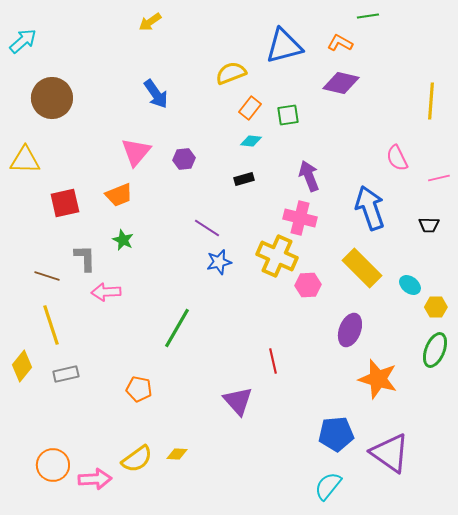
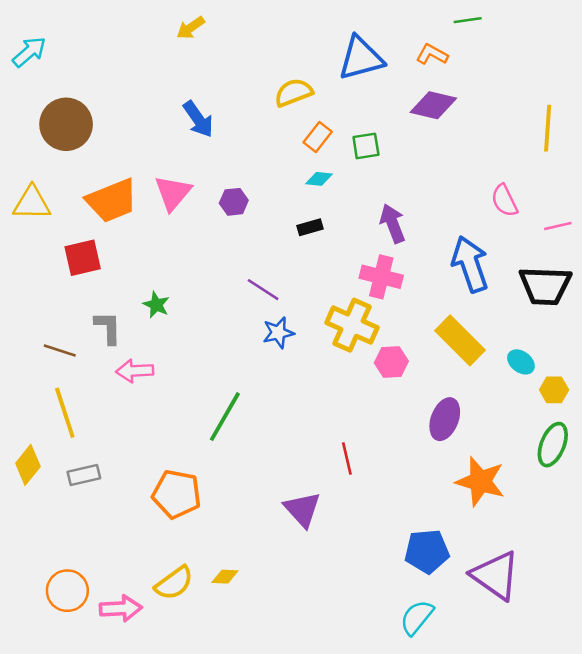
orange trapezoid: (119, 195) -> (112, 201), moved, size x1.5
black trapezoid: (429, 225) -> (545, 286), size x2.0
orange pentagon: (139, 389) -> (177, 494), size x1.5

